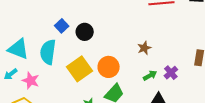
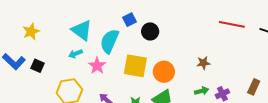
yellow square: (80, 69) -> (135, 66), turned 30
cyan arrow: (11, 74) -> (75, 54), moved
pink star: (31, 81) -> (97, 66), moved

